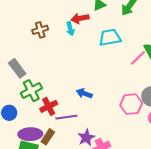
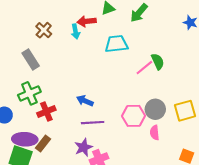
brown cross: (40, 30) -> (44, 30), turned -35
gray rectangle: (17, 68) -> (31, 60), moved
purple line: (66, 117) -> (93, 123), moved

